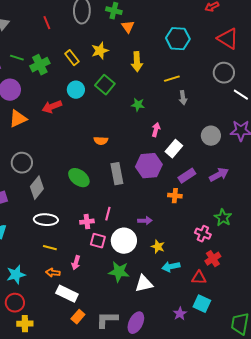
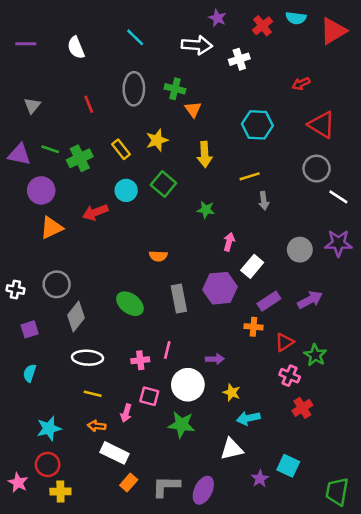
pink square: (98, 241) -> (149, 396), moved
red triangle: (199, 278) -> (284, 342), moved, turned -35
white triangle: (144, 284) -> (232, 449), moved

